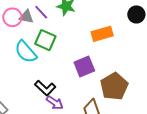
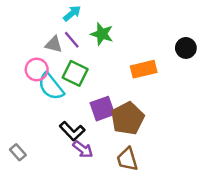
pink circle: (12, 17) -> (37, 70), moved
purple square: (84, 67) -> (102, 109), moved
brown pentagon: (114, 86) -> (128, 118), moved

